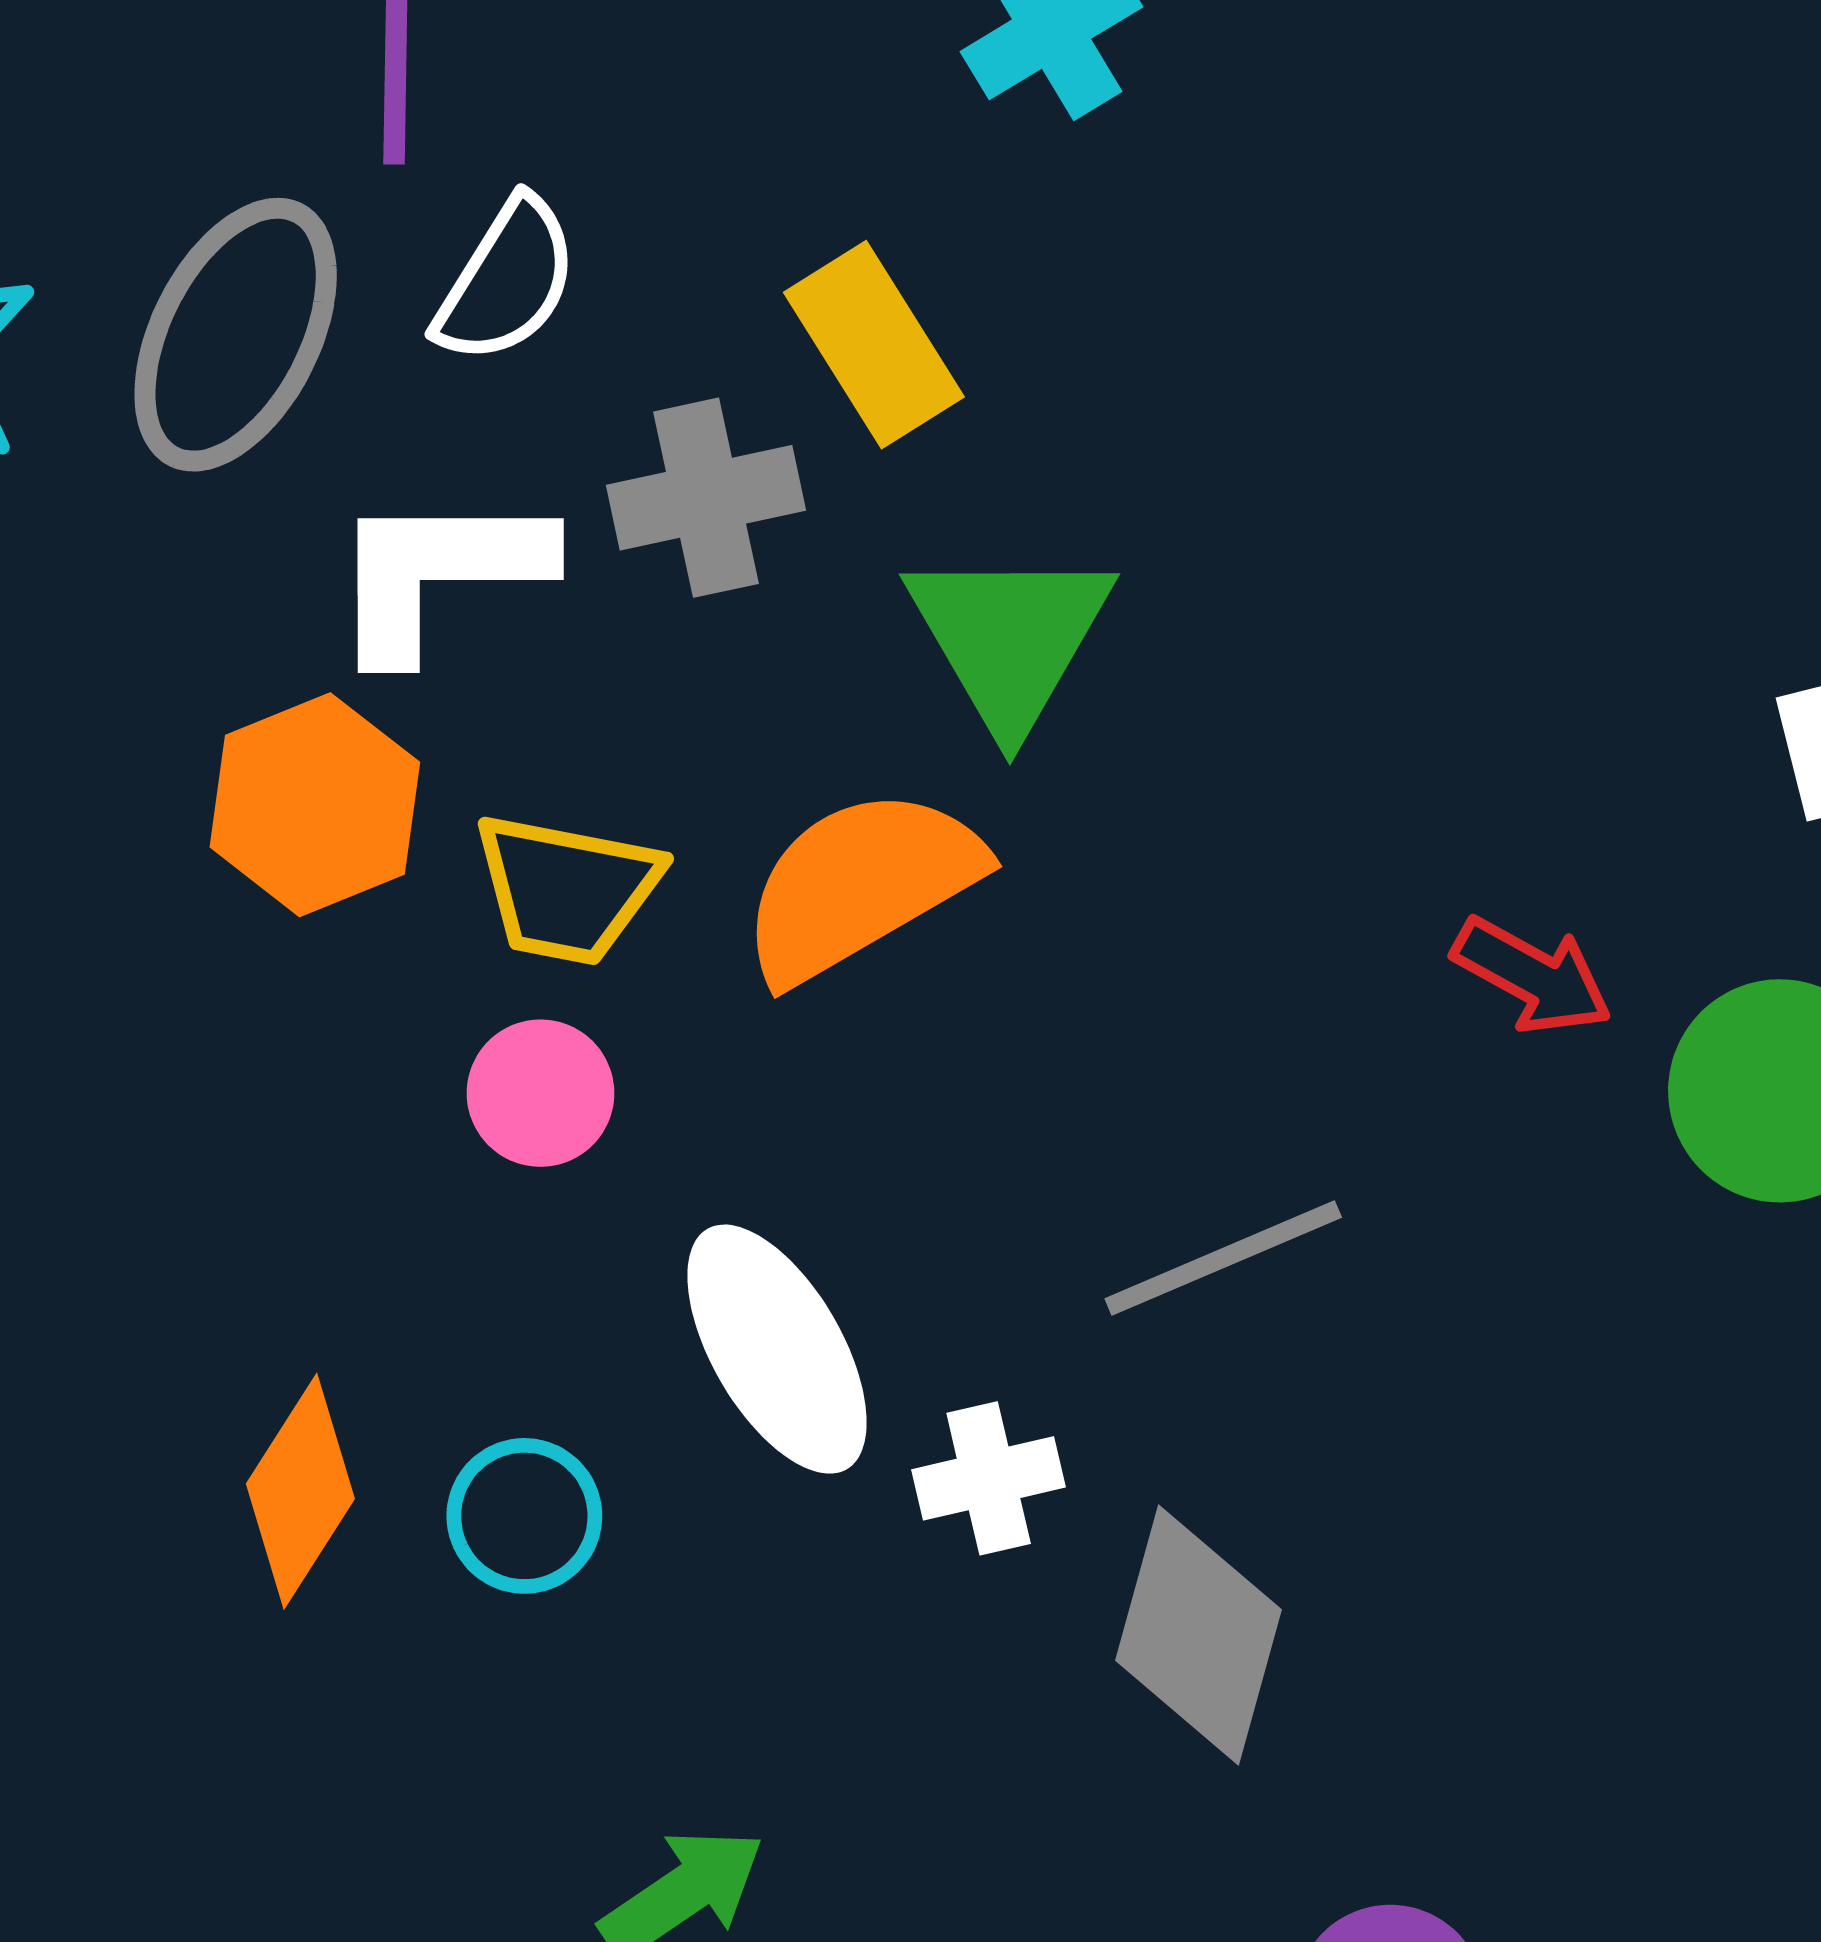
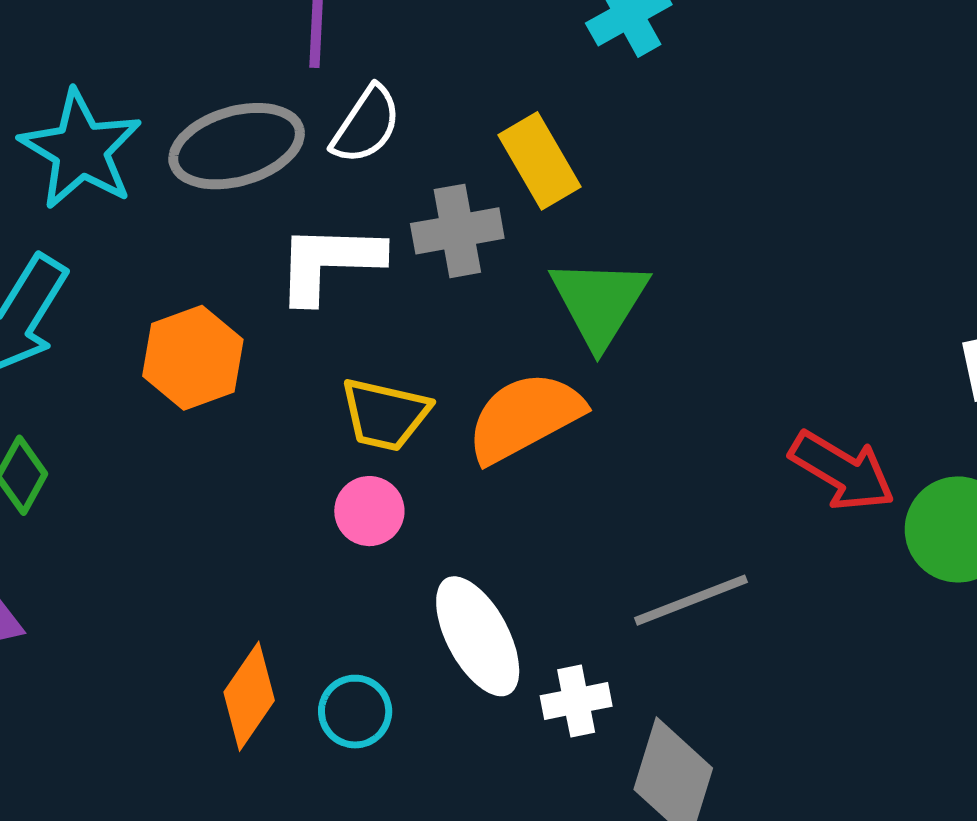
gray ellipse: (236, 335) -> (237, 146), turned 45
orange hexagon: (315, 805) -> (193, 358), moved
red arrow: (1532, 976) -> (842, 471), size x1.4

